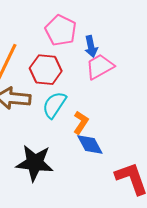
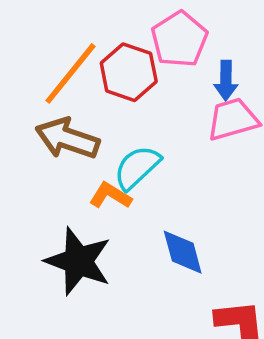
red hexagon: (46, 70) -> (129, 72), moved
orange L-shape: (81, 122) -> (111, 196), moved, turned -105

